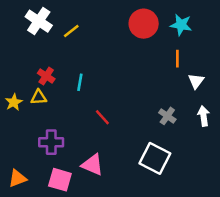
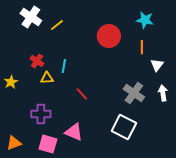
red circle: (144, 24) -> (109, 36), moved
yellow triangle: (39, 97) -> (47, 78), moved
gray cross: (167, 116) -> (134, 93), size x1.5

